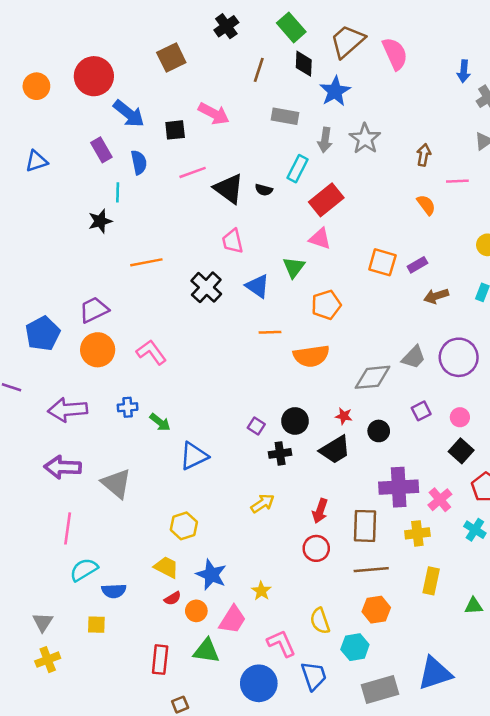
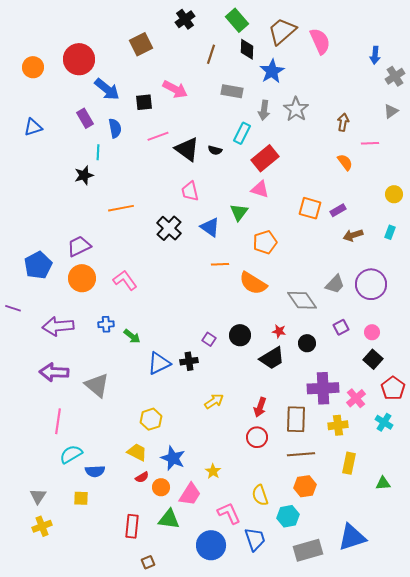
orange semicircle: (311, 356) -> (253, 283), turned 40
gray diamond: (372, 377) -> (302, 300), turned 60
black cross: (280, 453) -> (189, 361), moved

